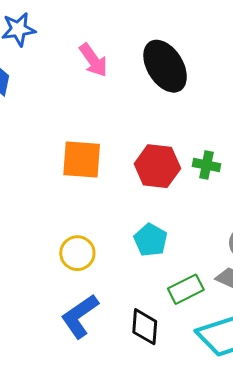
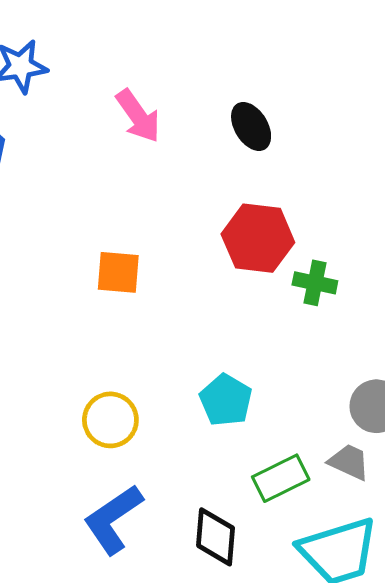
black ellipse: (165, 66) -> (251, 126), size x0.6
orange square: (82, 159) -> (118, 272), size x0.7
red hexagon: (157, 166) -> (258, 238), moved

